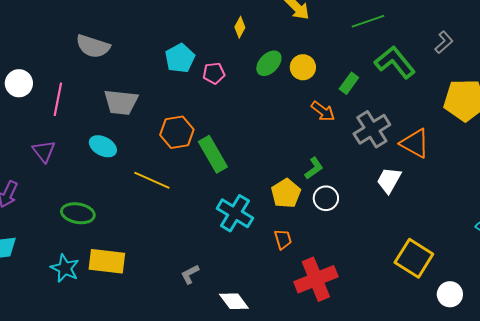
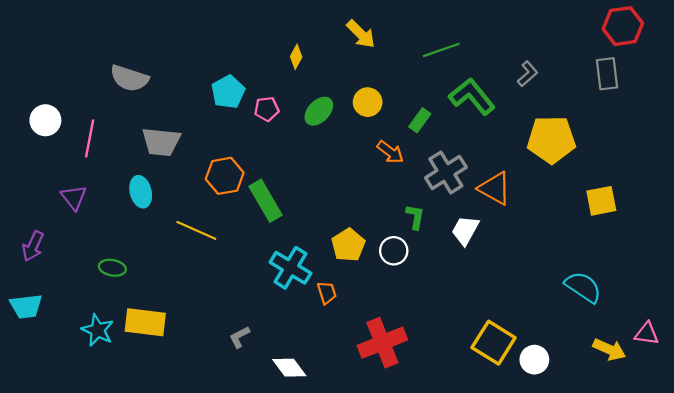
green ellipse: (269, 63) -> (319, 111), moved
cyan ellipse: (103, 146) -> (141, 192), turned 48
green L-shape: (314, 168) -> (415, 217), moved, turned -45
green ellipse: (78, 213) -> (112, 268), size x0.7
orange trapezoid: (283, 239) -> (327, 293), moved
yellow square: (414, 258) -> (494, 343), moved

